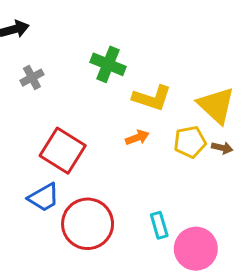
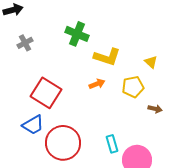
yellow triangle: (216, 105) -> (151, 62), size x0.5
brown arrow: (222, 148) -> (155, 109), moved

